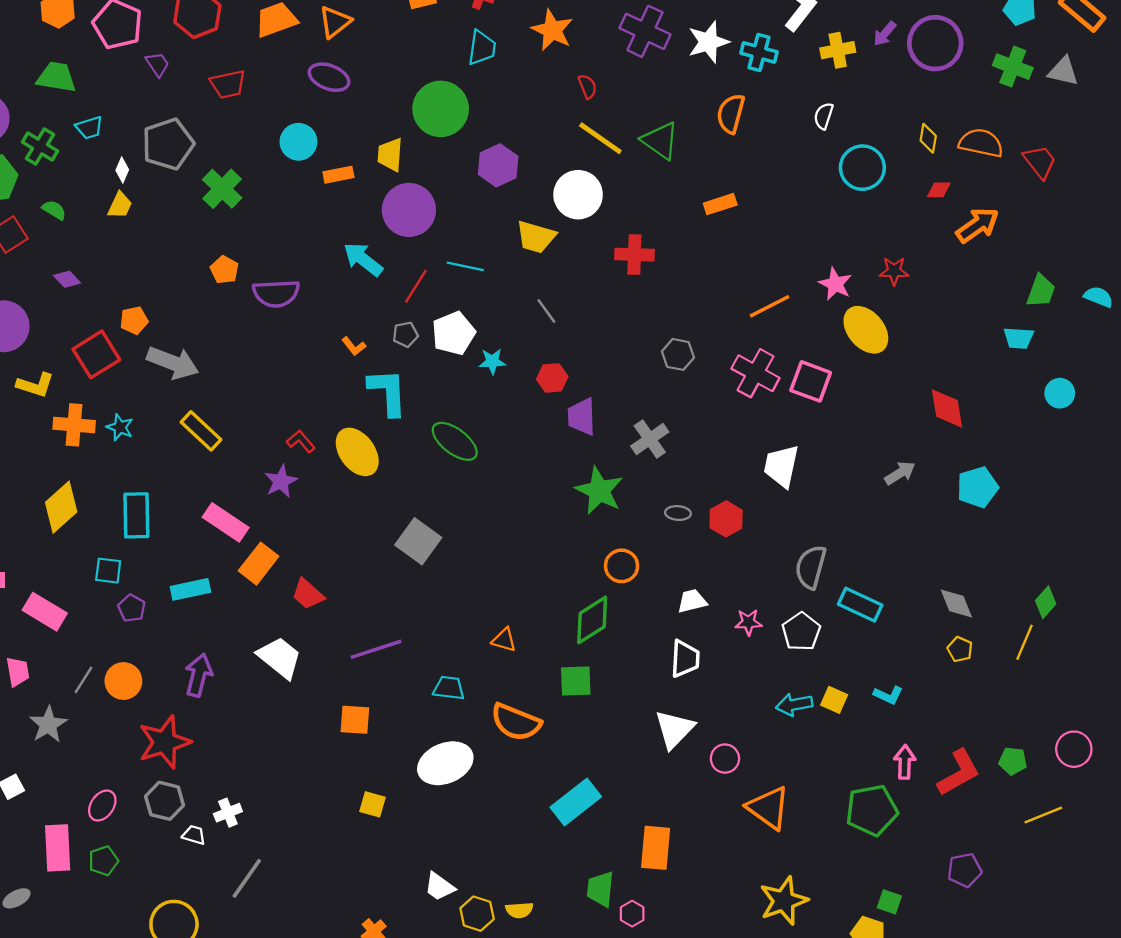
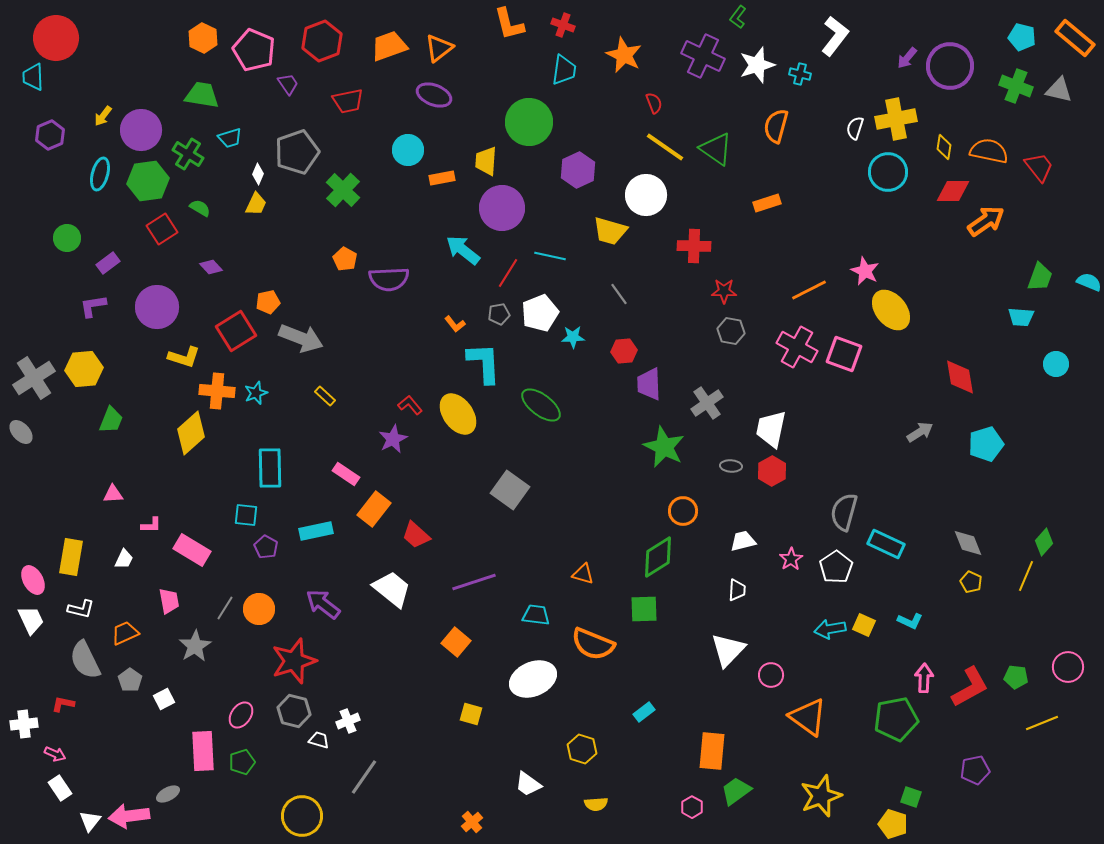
yellow cross: (838, 50) -> (896, 119), moved, size x1.4
cyan cross: (759, 52) -> (800, 74), size x0.7
red diamond: (939, 190) -> (953, 191), size x1.6
red star: (894, 271) -> (724, 291), moved
cyan star: (120, 427) -> (256, 393), turned 30
yellow rectangle: (201, 431) -> (325, 396), size x0.6
white trapezoid: (781, 466) -> (771, 429), moved
yellow diamond: (61, 507) -> (191, 433), moved
pink rectangle: (226, 522) -> (346, 474), size x0.7
pink star: (748, 622) -> (791, 559), turned -30
white trapezoid: (685, 659) -> (737, 590), size x0.7
purple arrow: (199, 675) -> (323, 604), turned -66
orange square: (355, 720) -> (456, 642), turned 36
cyan rectangle: (576, 802) -> (644, 712), size x0.5
green trapezoid: (600, 889) -> (736, 791), moved, turned 48
yellow hexagon: (477, 914) -> (582, 749), moved

